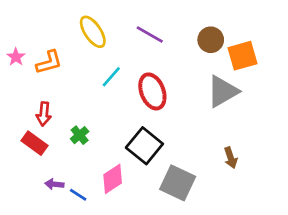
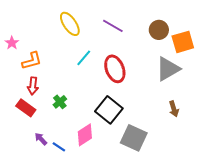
orange L-shape: (49, 62) -> (32, 61), moved
brown arrow: (231, 158) -> (174, 109), moved
purple arrow: (54, 184) -> (41, 139), turned 40

